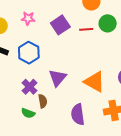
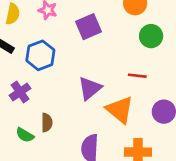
red line: (86, 29) -> (137, 76), moved
purple triangle: (58, 78) -> (90, 88), moved
purple cross: (30, 87) -> (20, 92), moved

